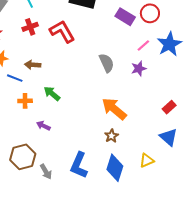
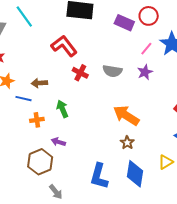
red cross: (30, 27) -> (80, 73), moved, turned -35
gray semicircle: (107, 63) -> (112, 71), turned 132
green arrow: (52, 94) -> (62, 109), turned 36
brown hexagon: (23, 157) -> (40, 162), moved
gray arrow: (46, 172) -> (56, 192), moved

